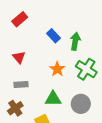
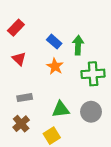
red triangle: (19, 57) -> (19, 59), moved
orange star: (57, 69) -> (55, 66), moved
green cross: (86, 69) -> (93, 74), turned -30

